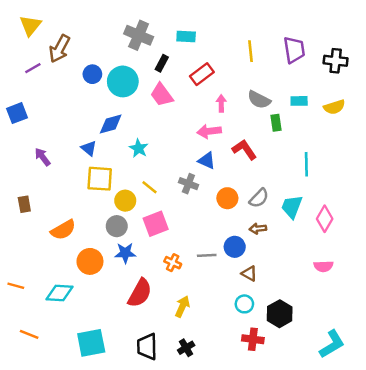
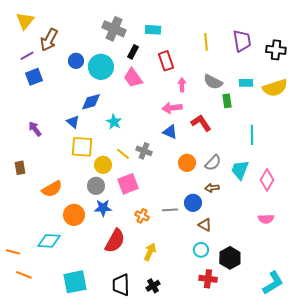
red rectangle: (202, 74) -> (166, 61), turned -72
yellow semicircle: (334, 107) -> (275, 88), size x1.4
blue square: (17, 113) -> (34, 77), moved
gray cross: (188, 184) -> (144, 151), moved
orange line: (16, 286) -> (13, 252), moved

